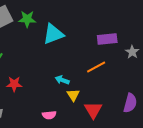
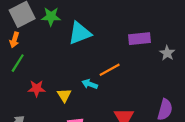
orange line: (96, 67) -> (110, 70), moved
yellow triangle: (73, 95) -> (64, 95), moved

